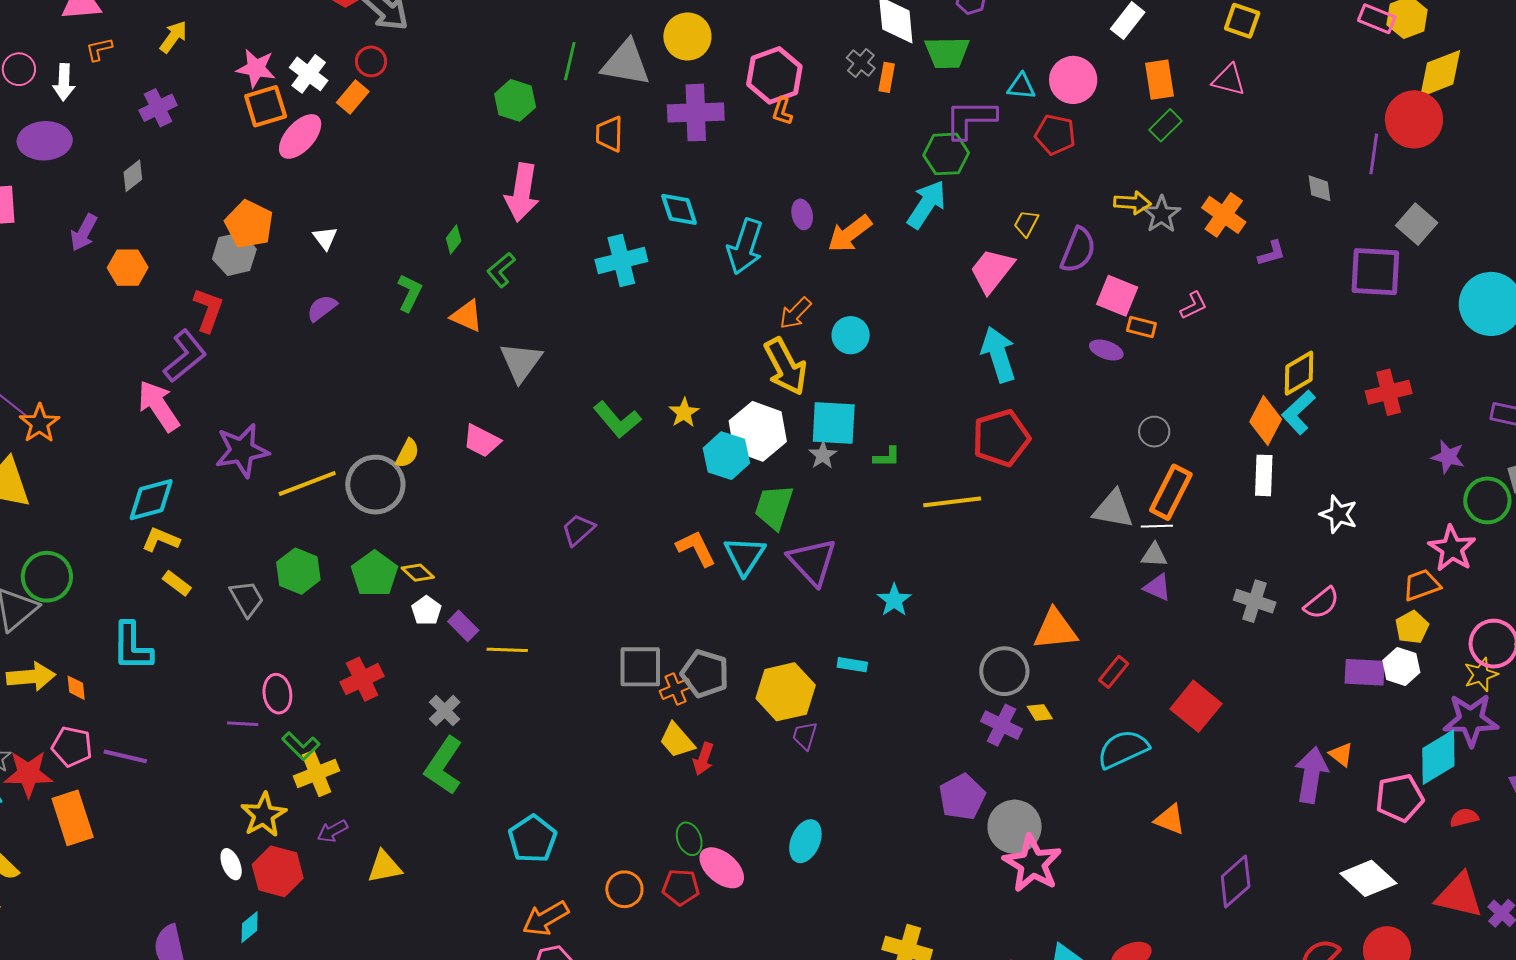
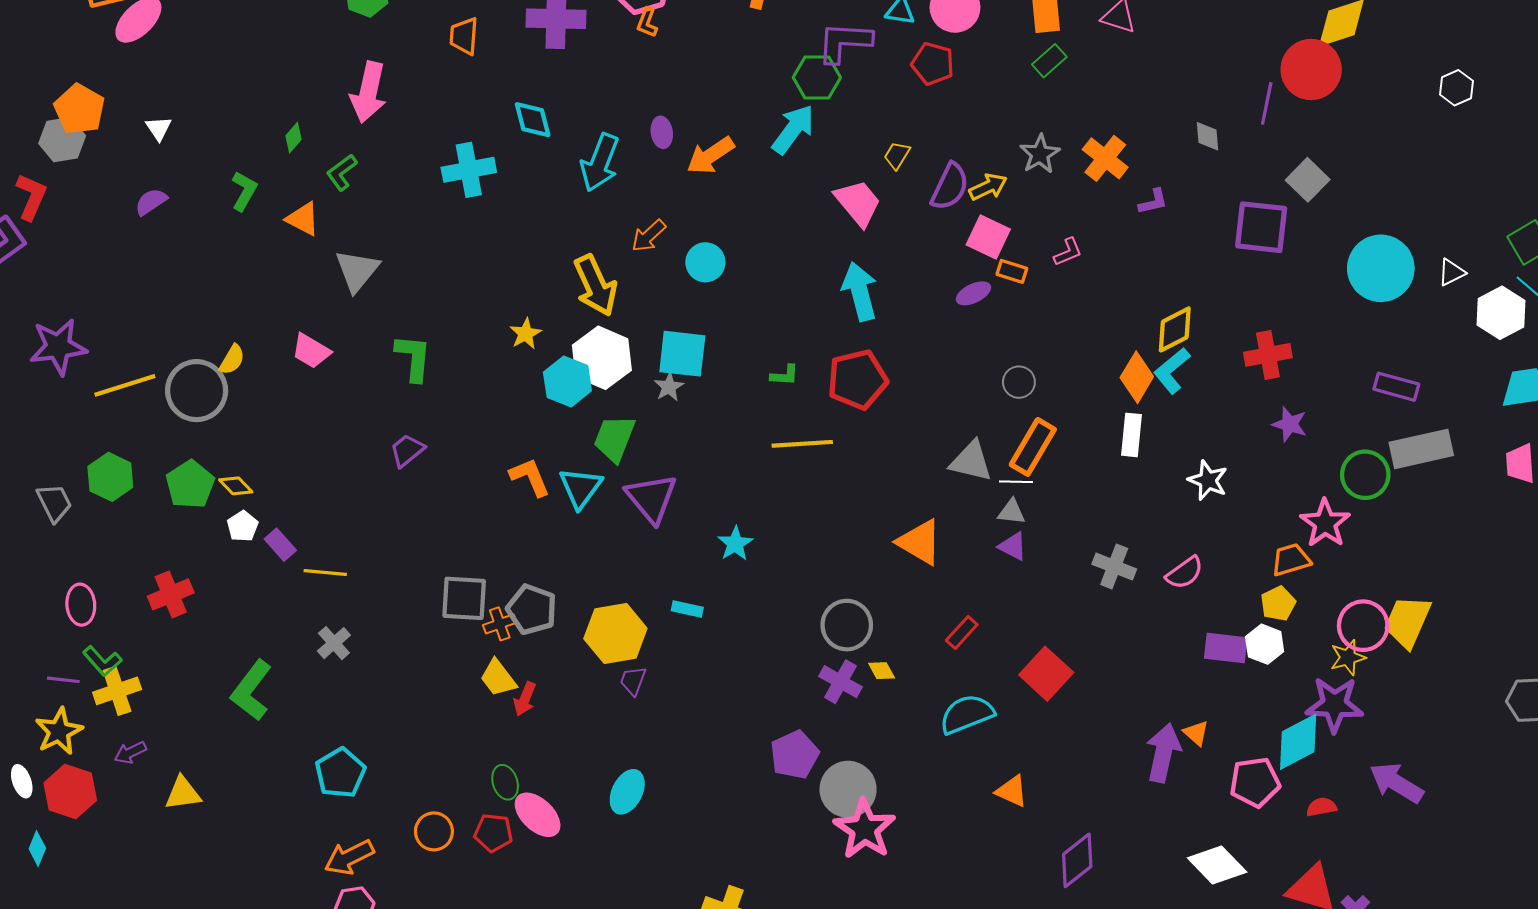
yellow arrow: (1132, 203) -> (988, 187), moved, turned -33
pink trapezoid: (992, 270) -> (858, 203), turned 99
purple ellipse: (1106, 350) -> (973, 293), turned -48
yellow arrow: (786, 367) -> (595, 285), moved
green L-shape: (617, 420) -> (413, 358), moved, turned -138
green L-shape: (887, 457) -> (785, 375), moved
purple star: (1448, 457) -> (1290, 424), moved
orange triangle: (1055, 630) -> (920, 542), moved, turned 33
gray cross: (445, 711) -> (334, 643), moved
purple line: (243, 724) -> (63, 680), moved
cyan diamond: (250, 927) -> (37, 848), turned -32

